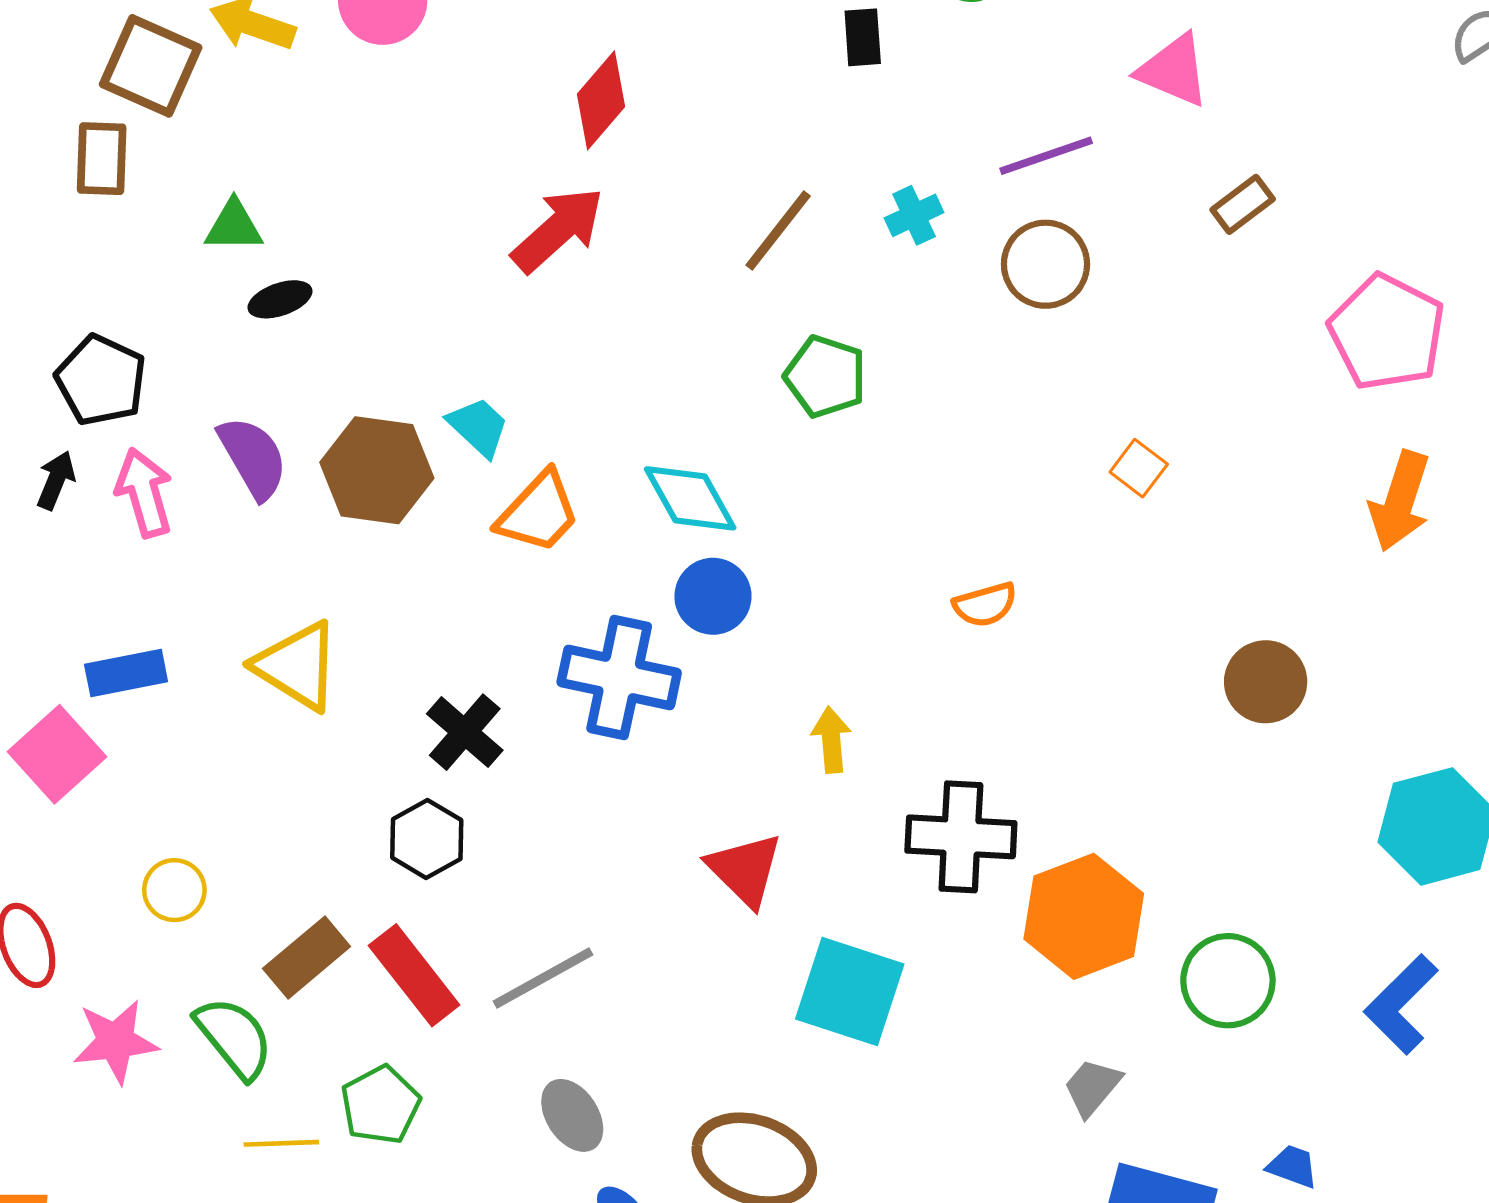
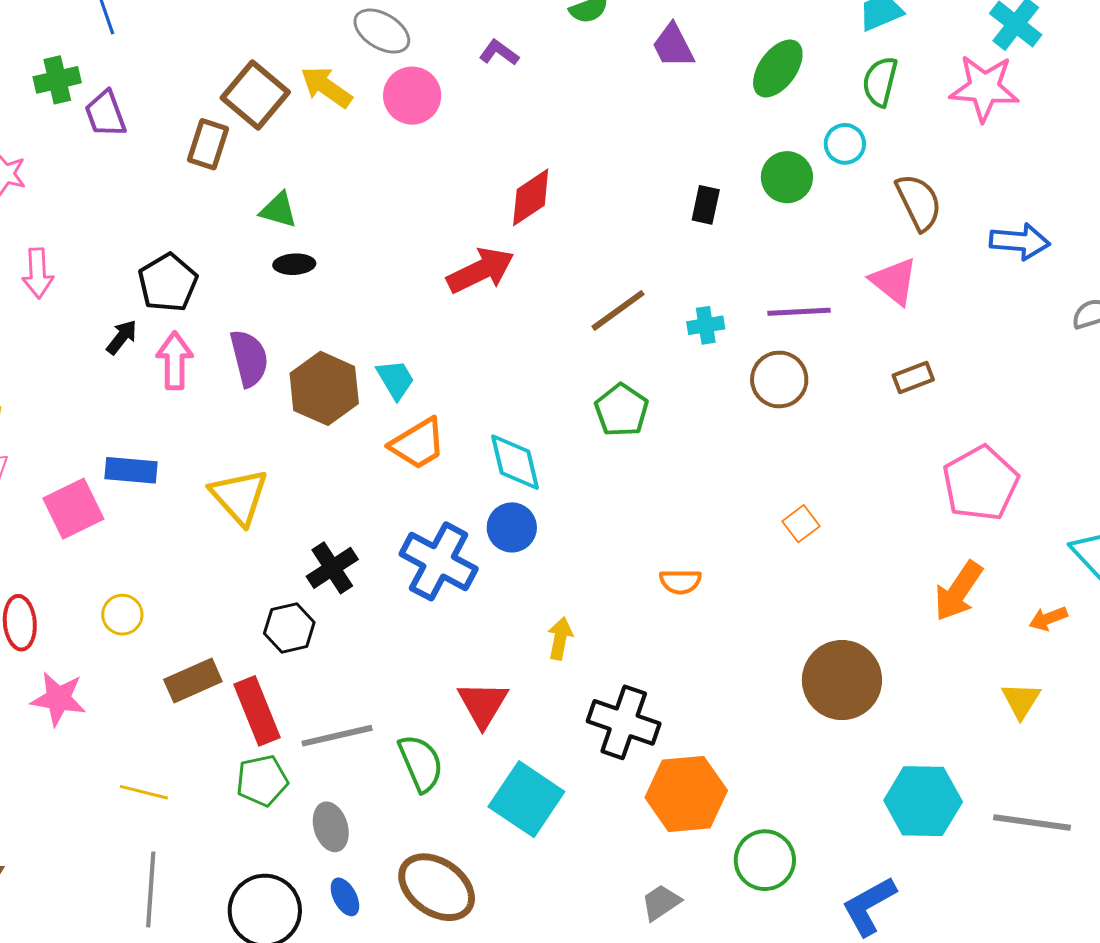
brown circle: (1266, 682) -> (842, 680), size x1.5
green semicircle: (234, 1038) -> (421, 763), moved
green pentagon: (380, 1105) -> (262, 781), moved

